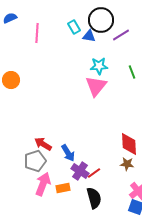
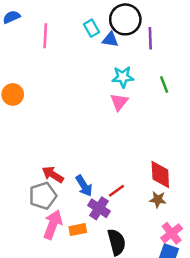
purple line: (121, 35) -> (150, 38), turned -60
pink triangle: (96, 86) -> (119, 102), size x0.7
red line: (94, 173) -> (117, 191), moved

